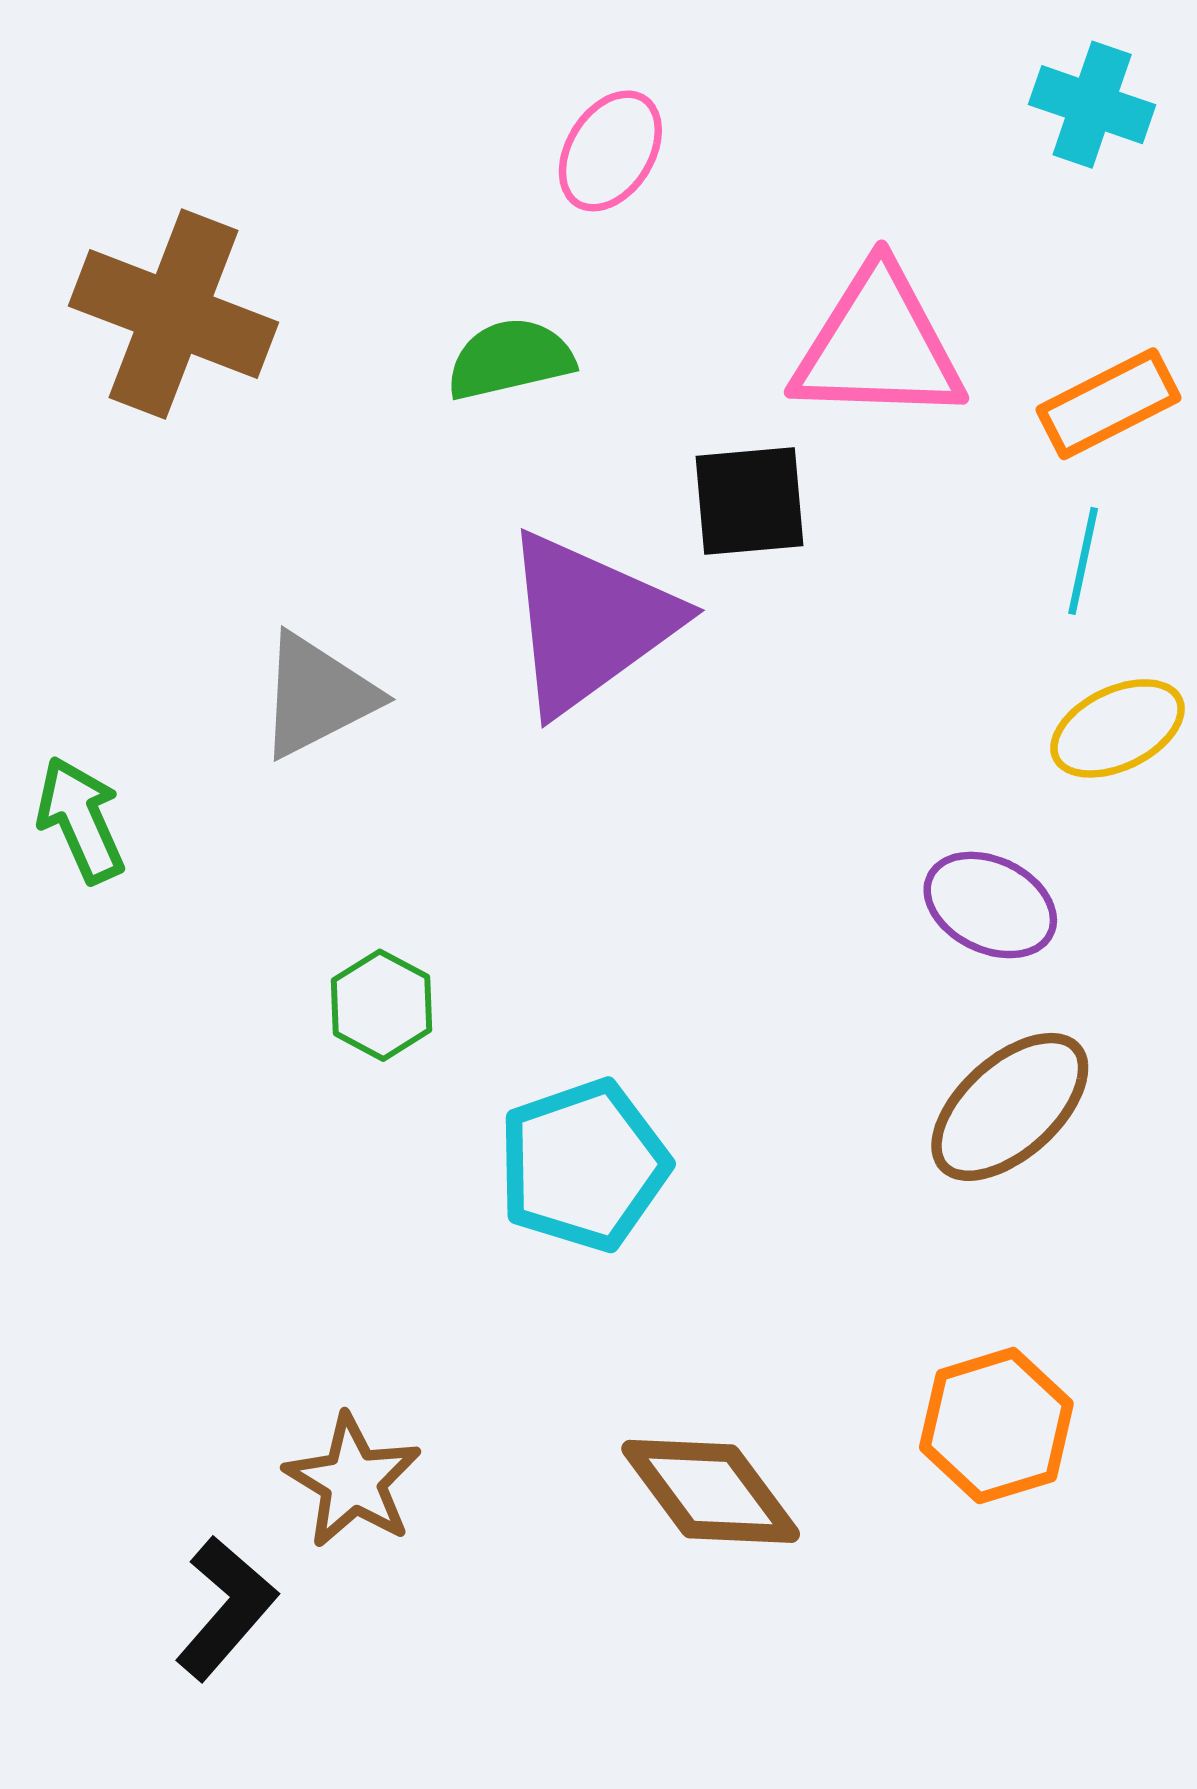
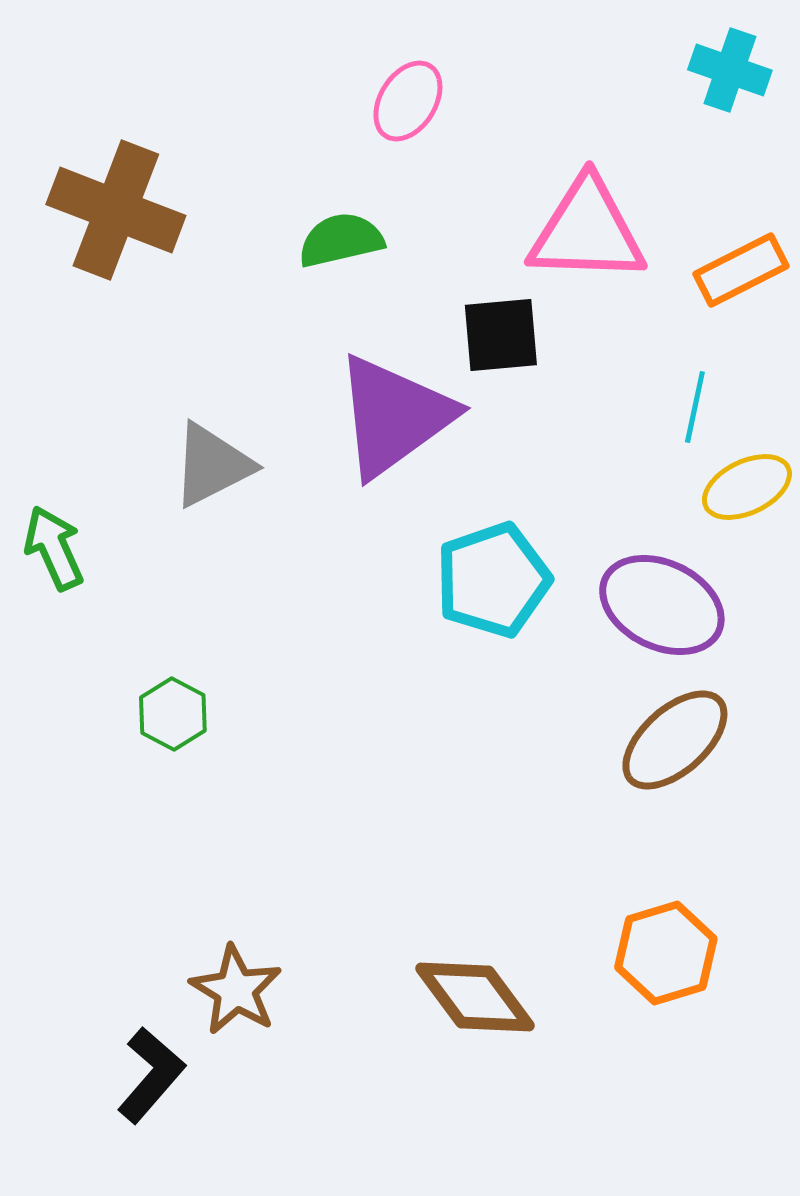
cyan line: (1083, 561) -> (695, 407), moved
purple ellipse: (990, 905) -> (662, 605), size x1.4
green hexagon: (381, 1005) -> (173, 714), moved
cyan pentagon: (583, 1165) -> (493, 580), moved

